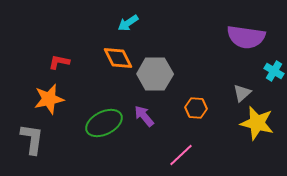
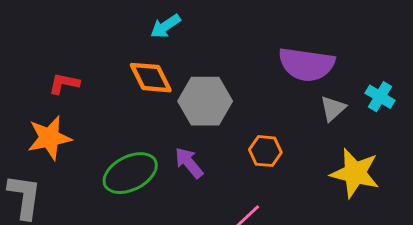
purple semicircle: (246, 37) -> (306, 64), moved
gray triangle: (242, 93) -> (333, 108), moved

